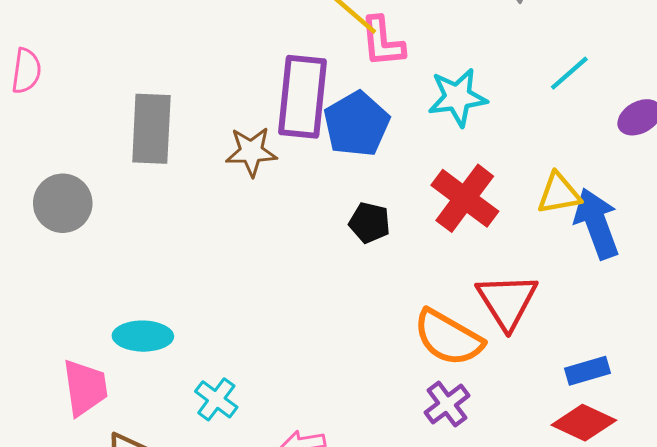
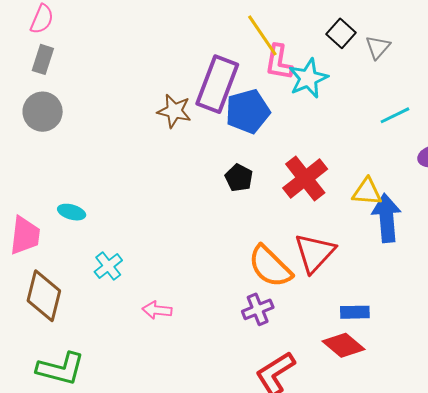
cyan star: (457, 97) -> (308, 78), moved, turned -30
gray rectangle: (151, 129) -> (43, 59), moved, size x0.6
cyan ellipse: (143, 336) -> (72, 212), size x0.7

